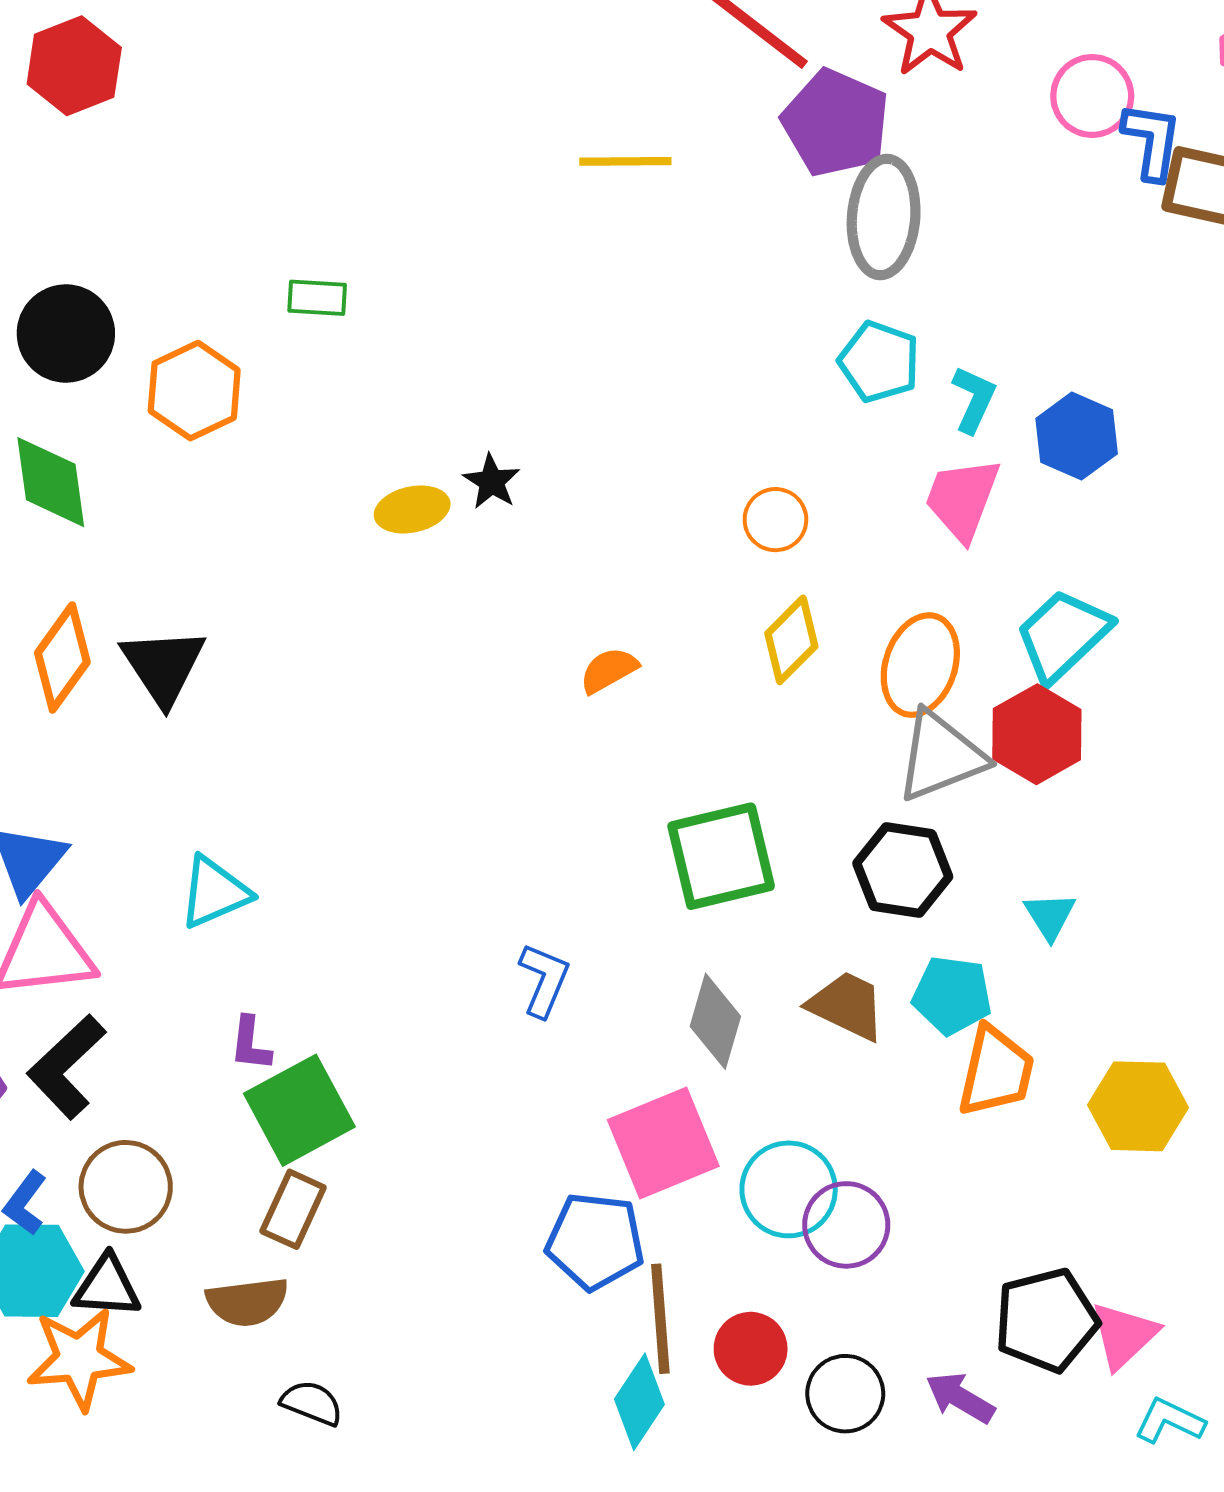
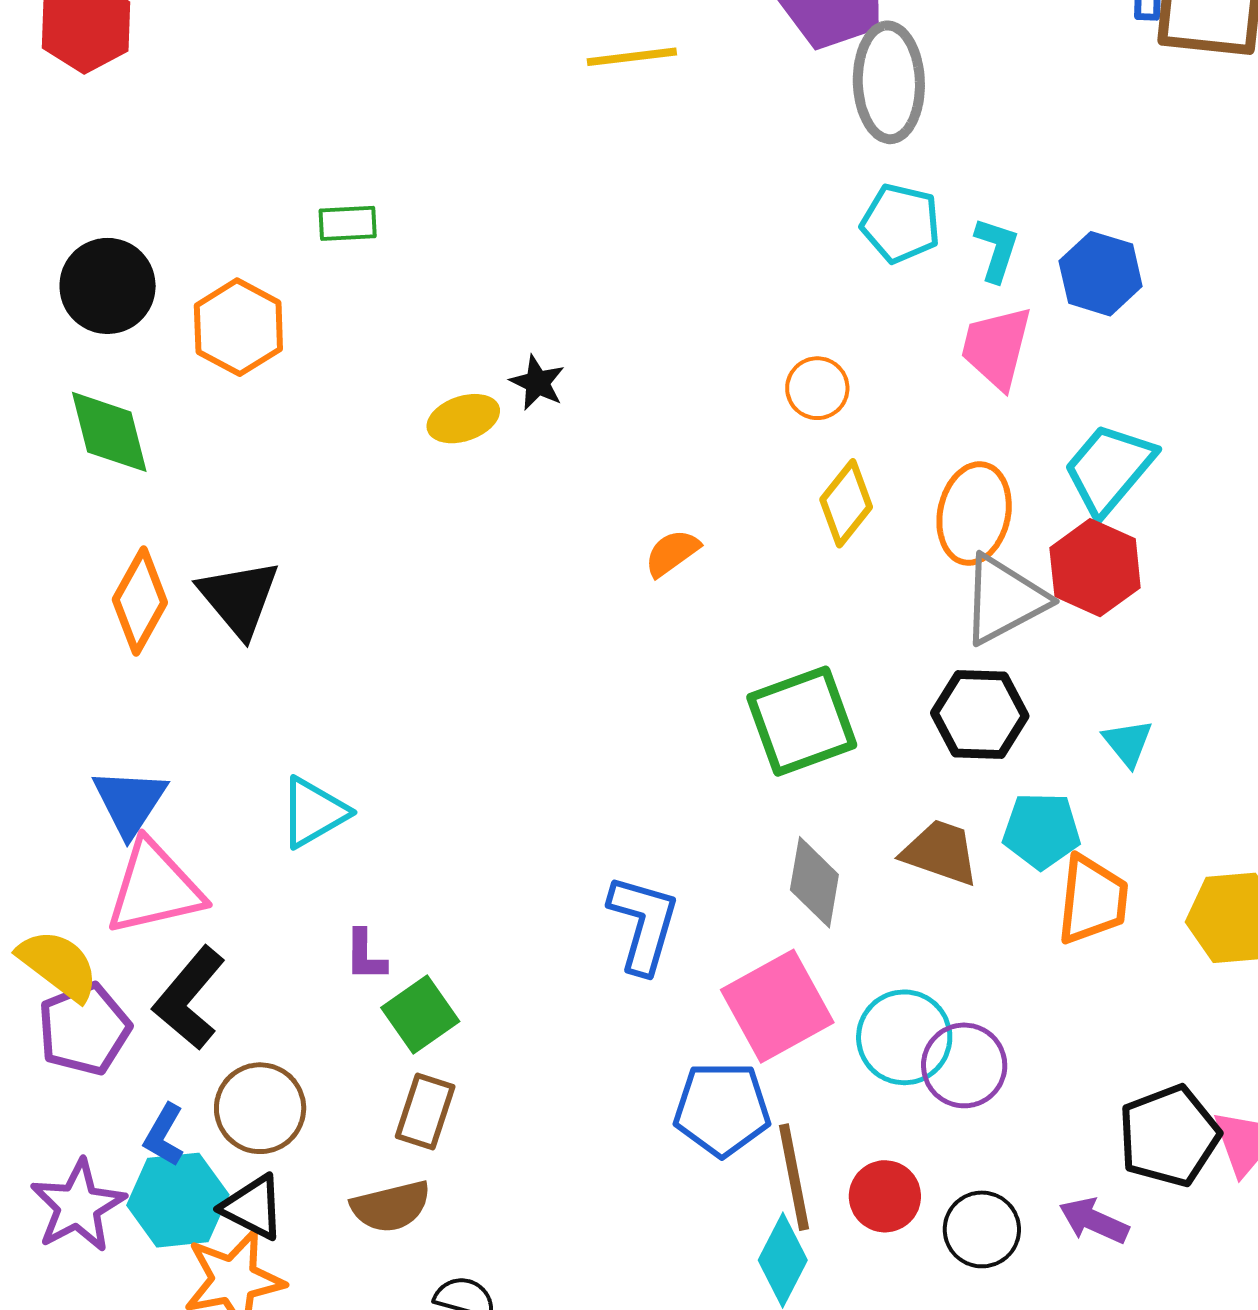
blue L-shape: (544, 980) -> (643, 924), moved, size x1.4
green square: (299, 1110) -> (420, 1014), size x0.7
black triangle: (107, 1287) -> (253, 1207), turned 30

